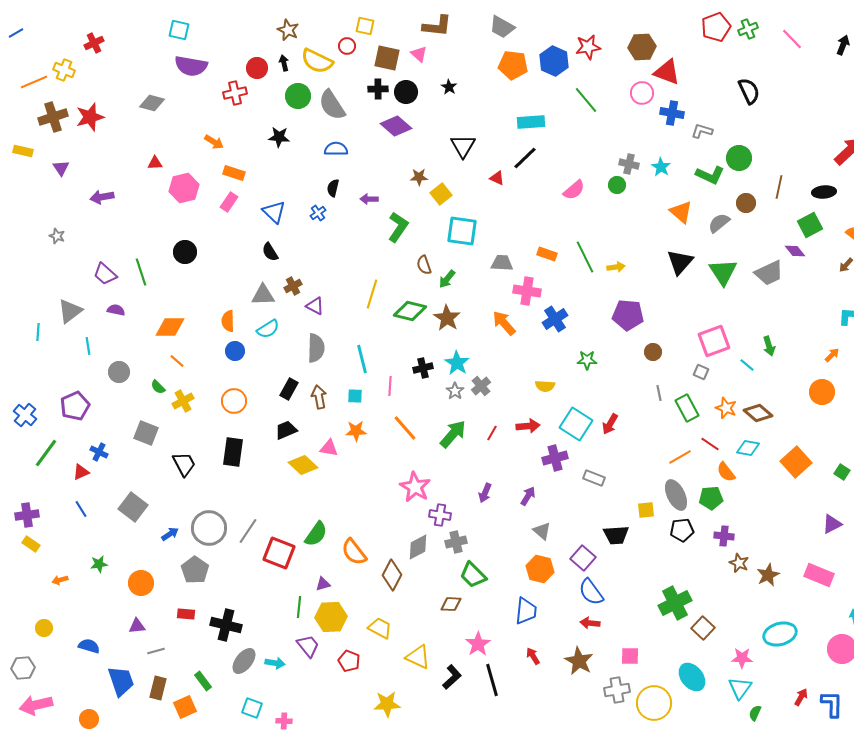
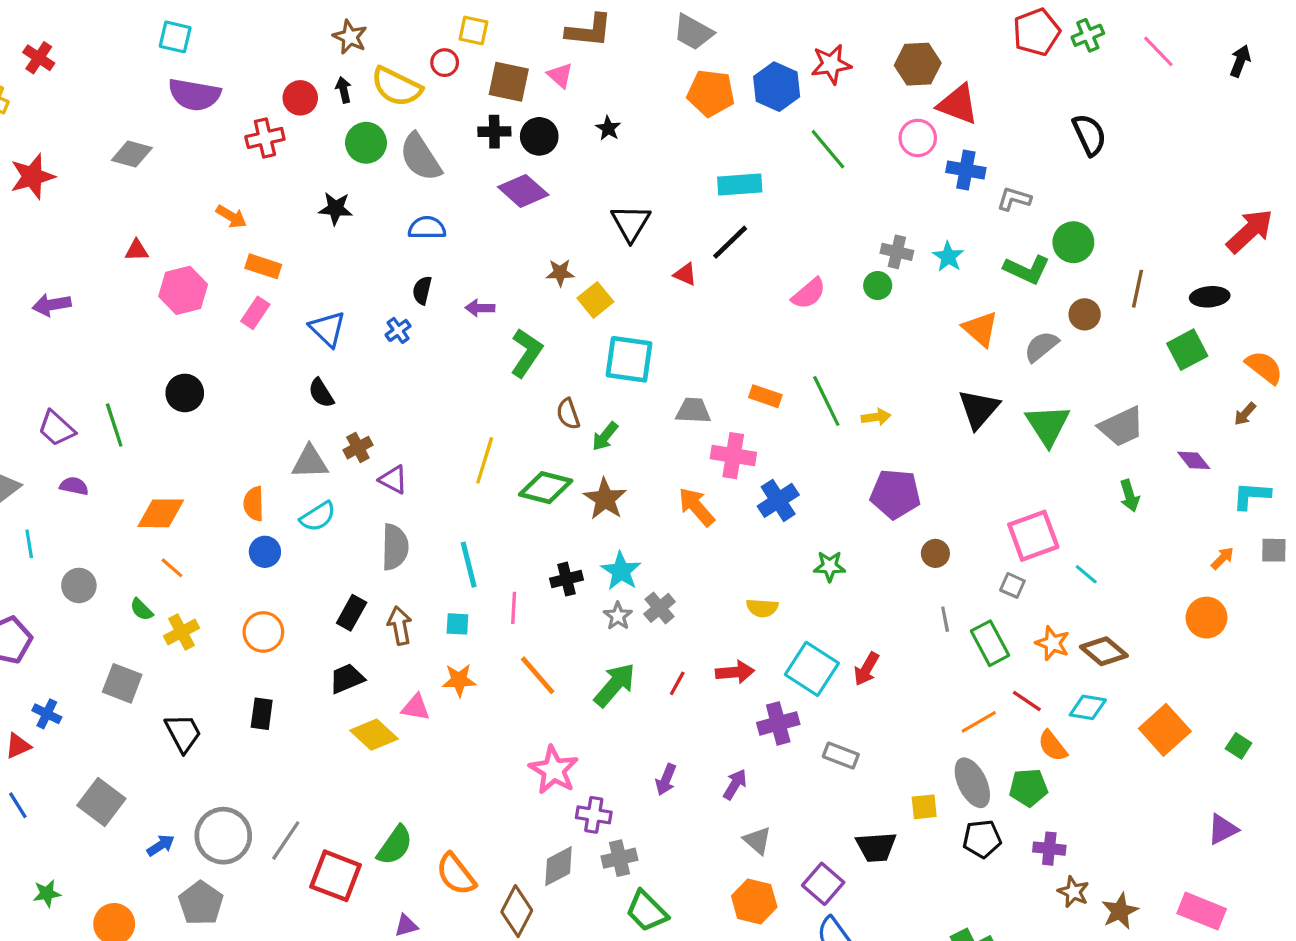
red cross: (94, 43) -> (39, 58), turned -30
purple diamond: (795, 251) -> (1194, 460), moved
green arrow: (769, 346) -> (1130, 496), moved
black rectangle: (233, 452) -> (262, 714), size x0.7

